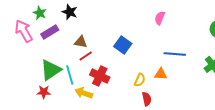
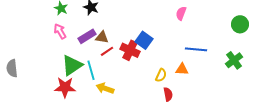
pink arrow: (24, 31) -> (60, 31), moved, size x0.7
purple rectangle: (50, 32) -> (87, 36), moved
red cross: (100, 76) -> (130, 50), moved
red star: (44, 92) -> (65, 87), size x1.5

